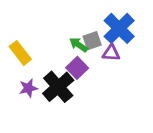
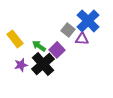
gray square: (92, 41) -> (68, 30), turned -32
green arrow: (79, 45) -> (39, 46), moved

